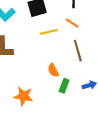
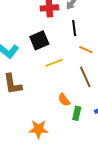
orange line: (72, 23) -> (86, 50), moved

